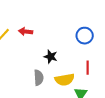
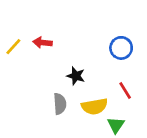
red line: (88, 68) -> (125, 90), turned -32

